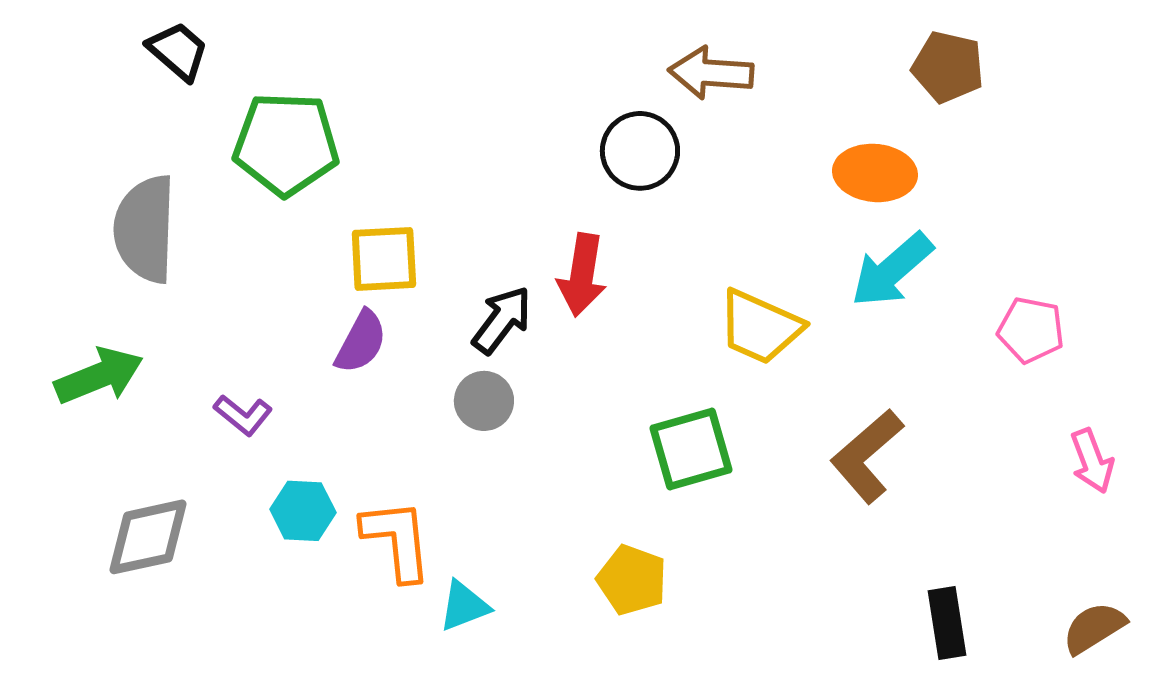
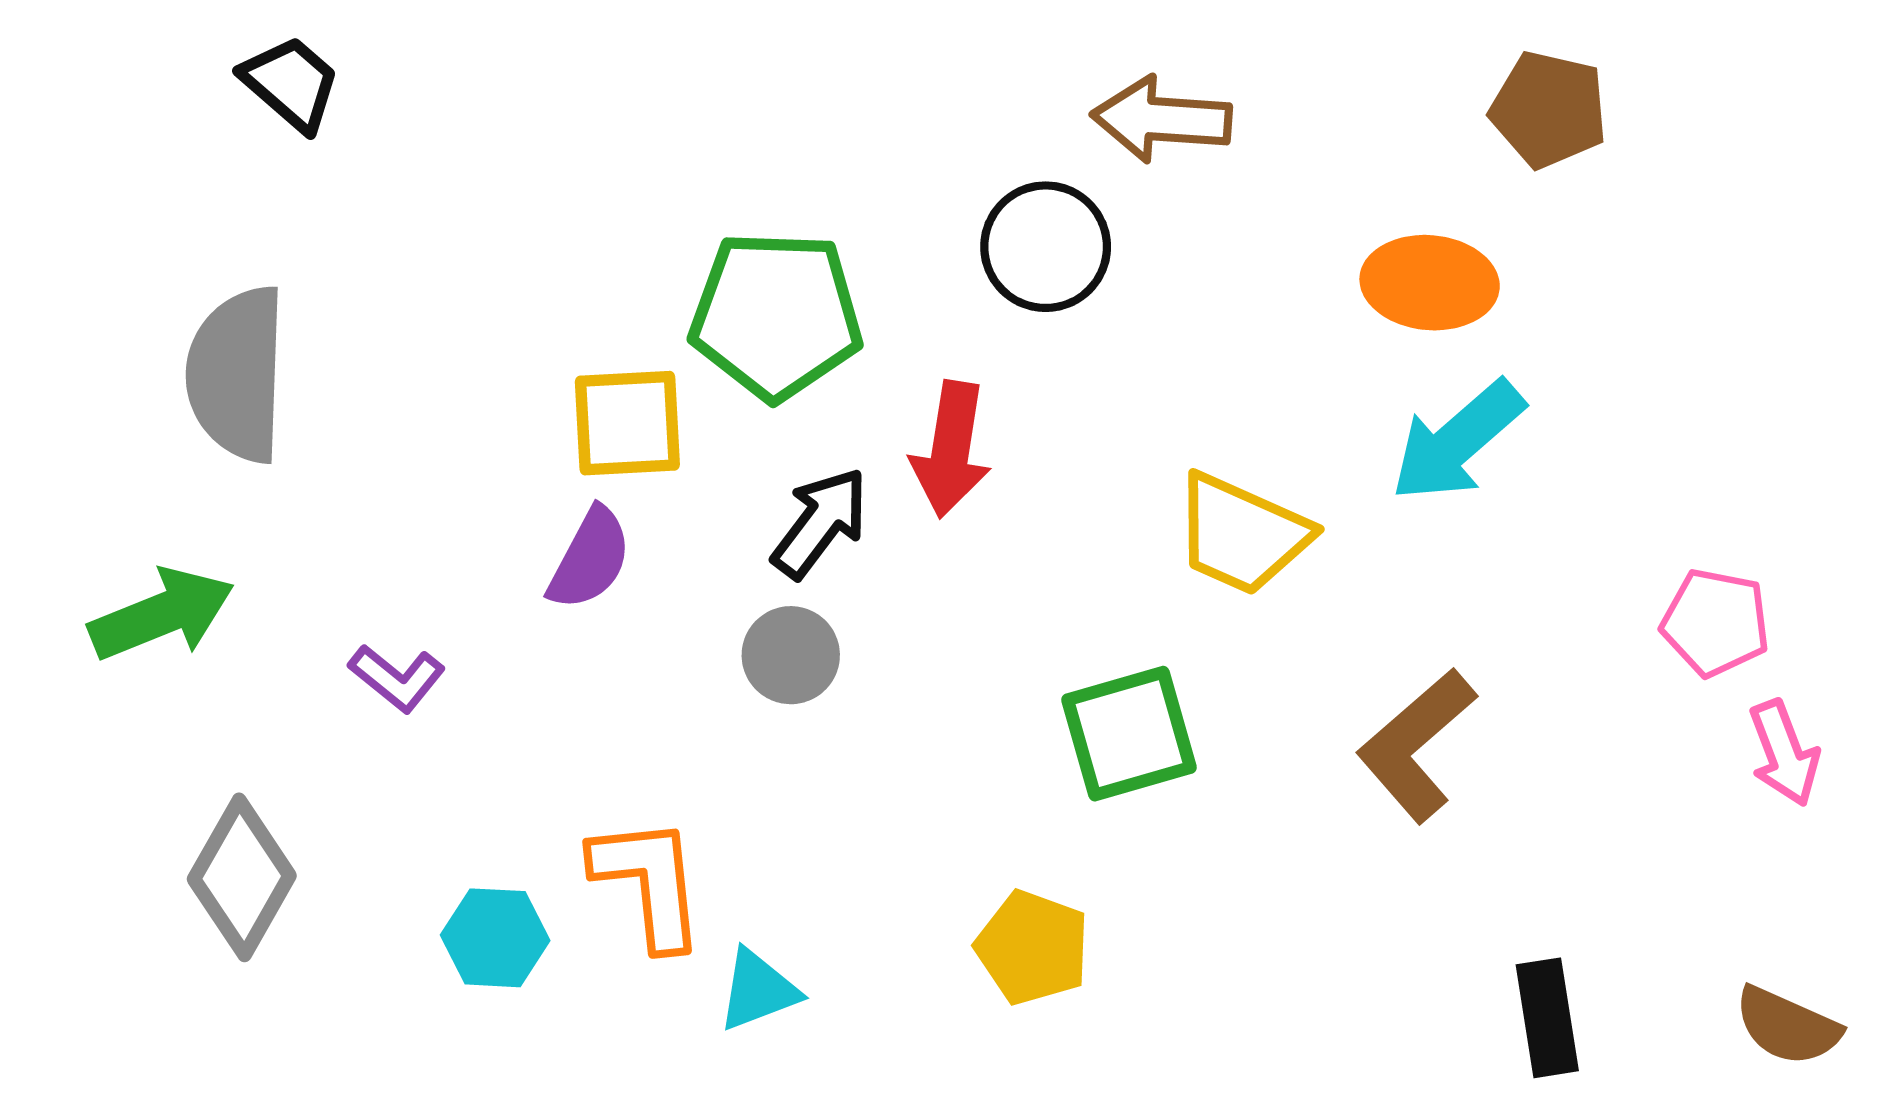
green pentagon: (286, 144) -> (776, 315), moved
pink pentagon: (1031, 330) -> (1715, 622), moved
cyan hexagon: (303, 511) -> (495, 938), moved
gray diamond: (148, 537) -> (242, 877), turned -48
brown semicircle: (1094, 628) -> (1787, 1026), turned -124

